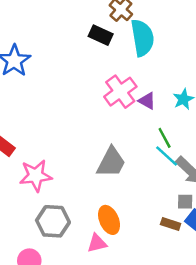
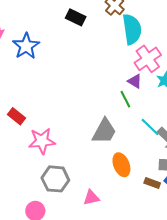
black rectangle: (101, 35) -> (76, 17), moved
pink cross: (120, 92) -> (148, 59), moved
green line: (165, 138) -> (125, 99), moved
orange ellipse: (109, 220) -> (121, 165), moved

